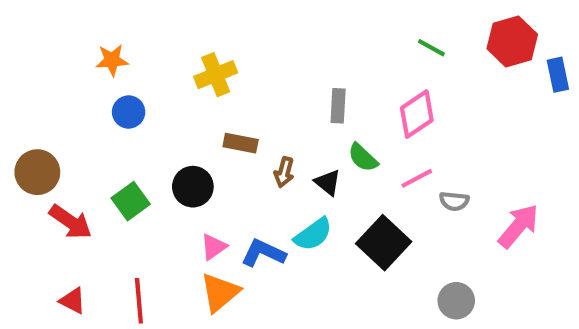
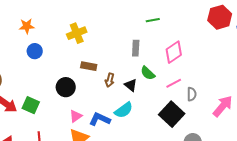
green line: (431, 48) -> (153, 20), moved, turned -40
green square: (131, 201) -> (31, 105), moved, turned -30
gray semicircle: (454, 201) -> (192, 94), turned -96
black square: (384, 243) -> (172, 114), moved

